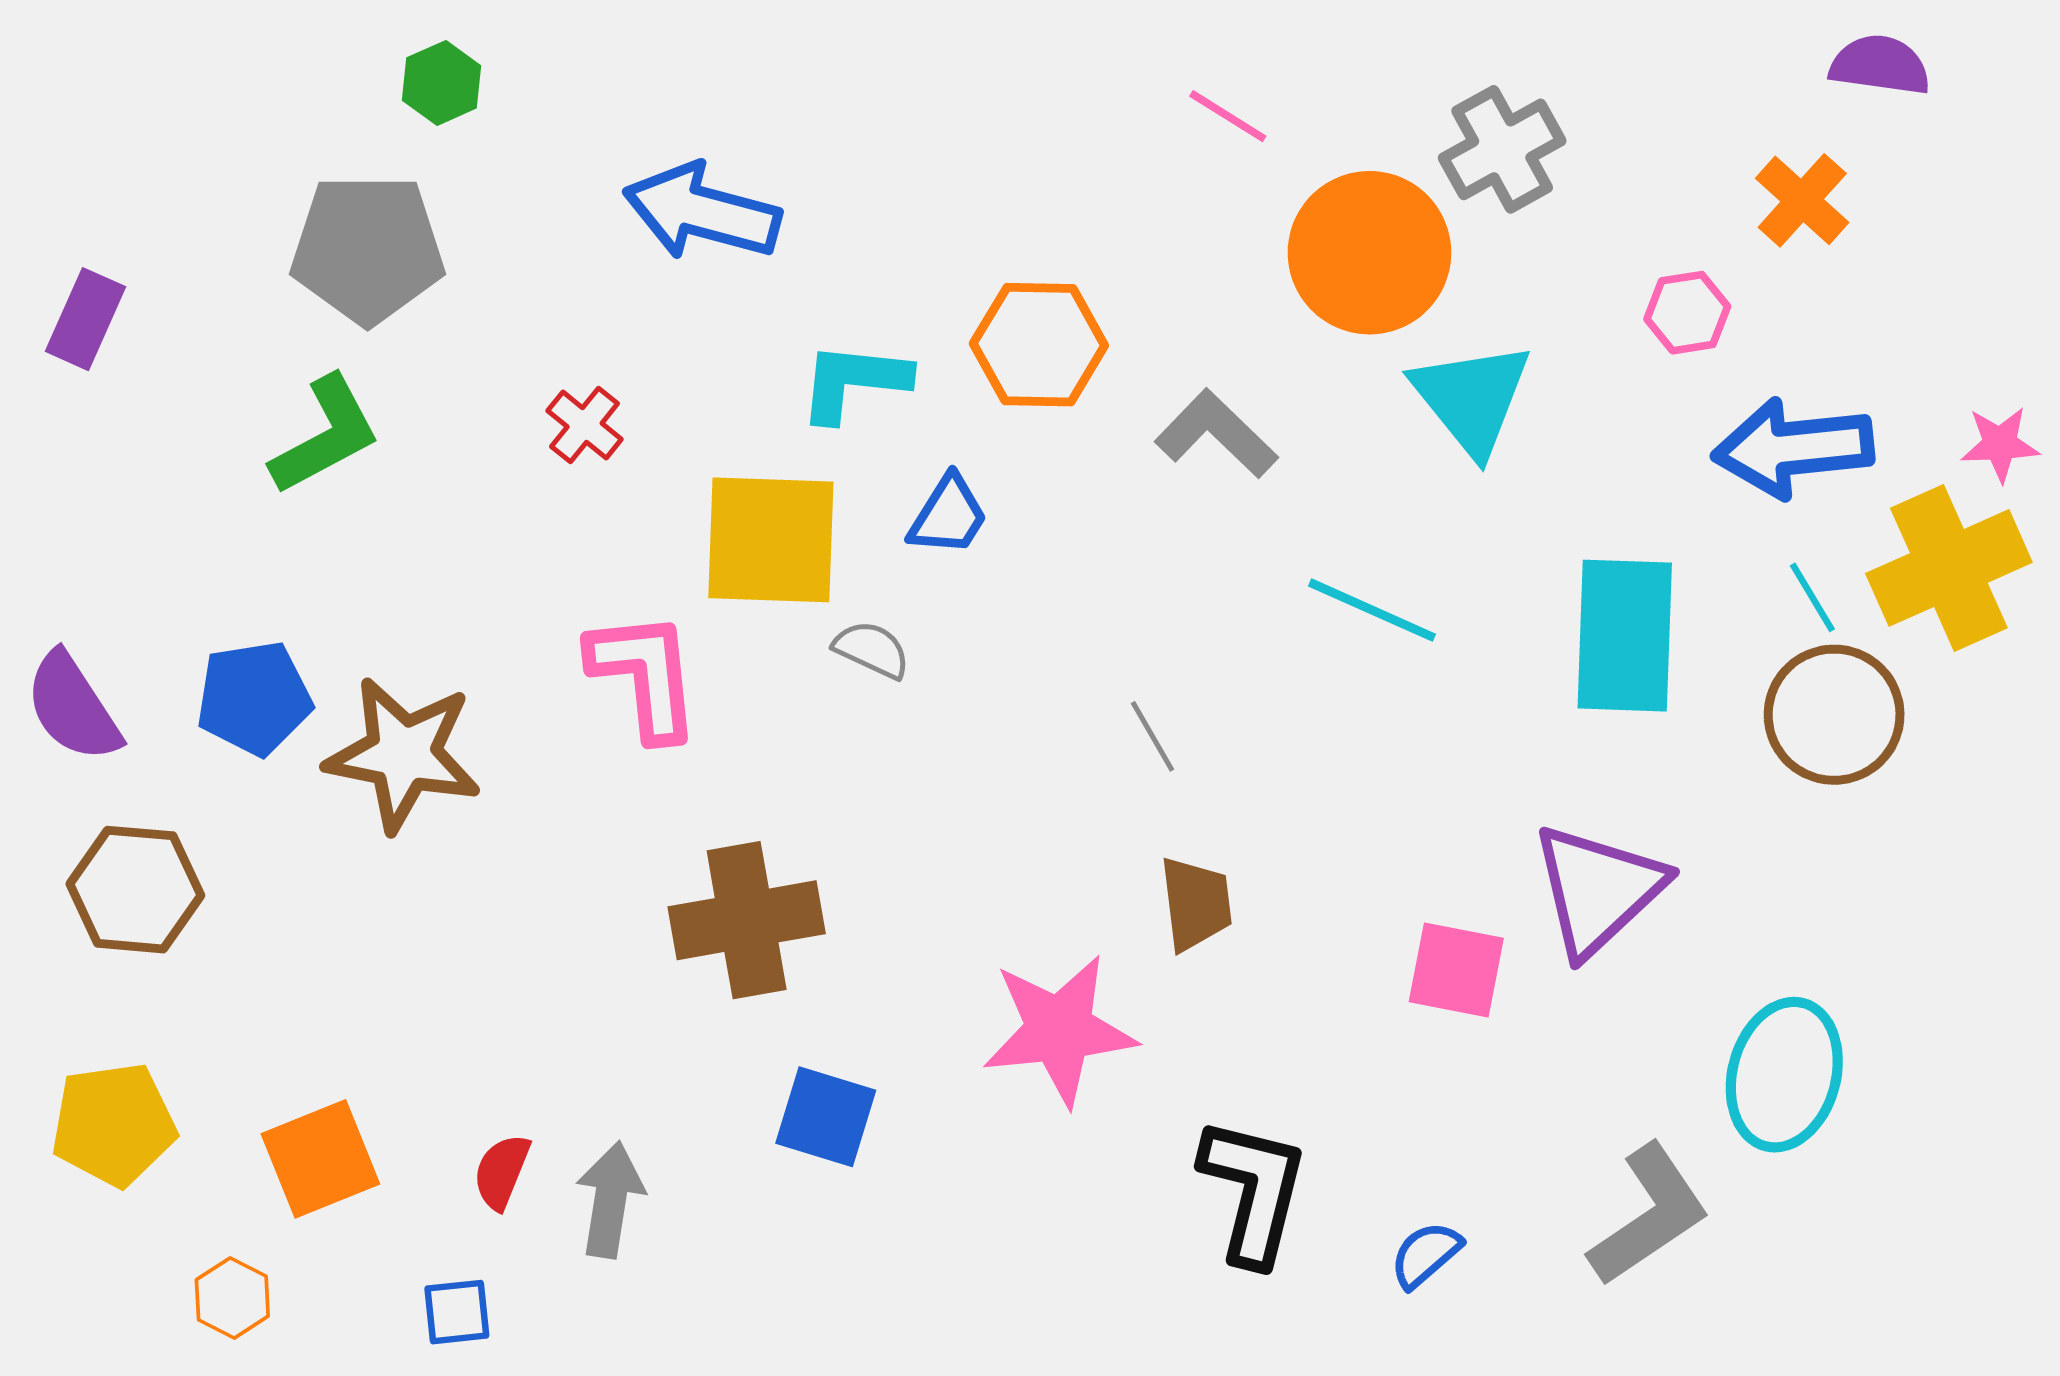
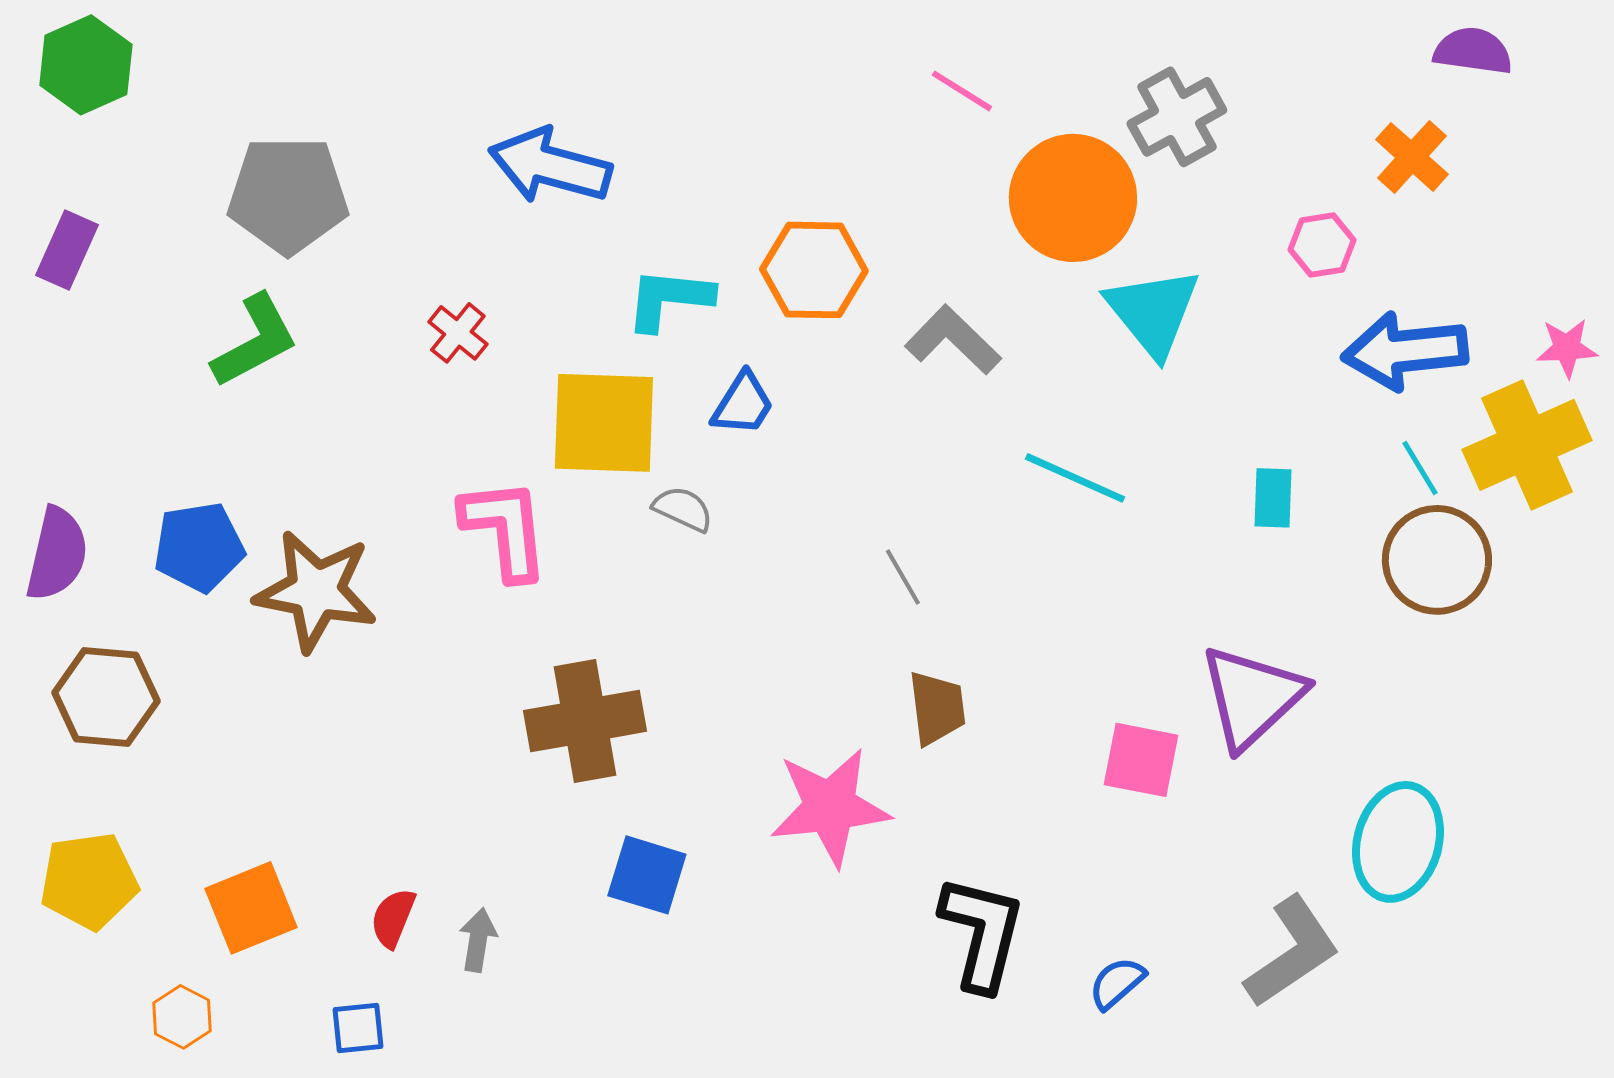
green hexagon: (442, 83) -> (86, 65), moved, size x1.5
cyan rectangle: (1625, 636) -> (1273, 498), size x0.5
purple semicircle: (73, 707) -> (57, 554), turned -134
gray arrow: (610, 1200) -> (478, 940), size x0.7

